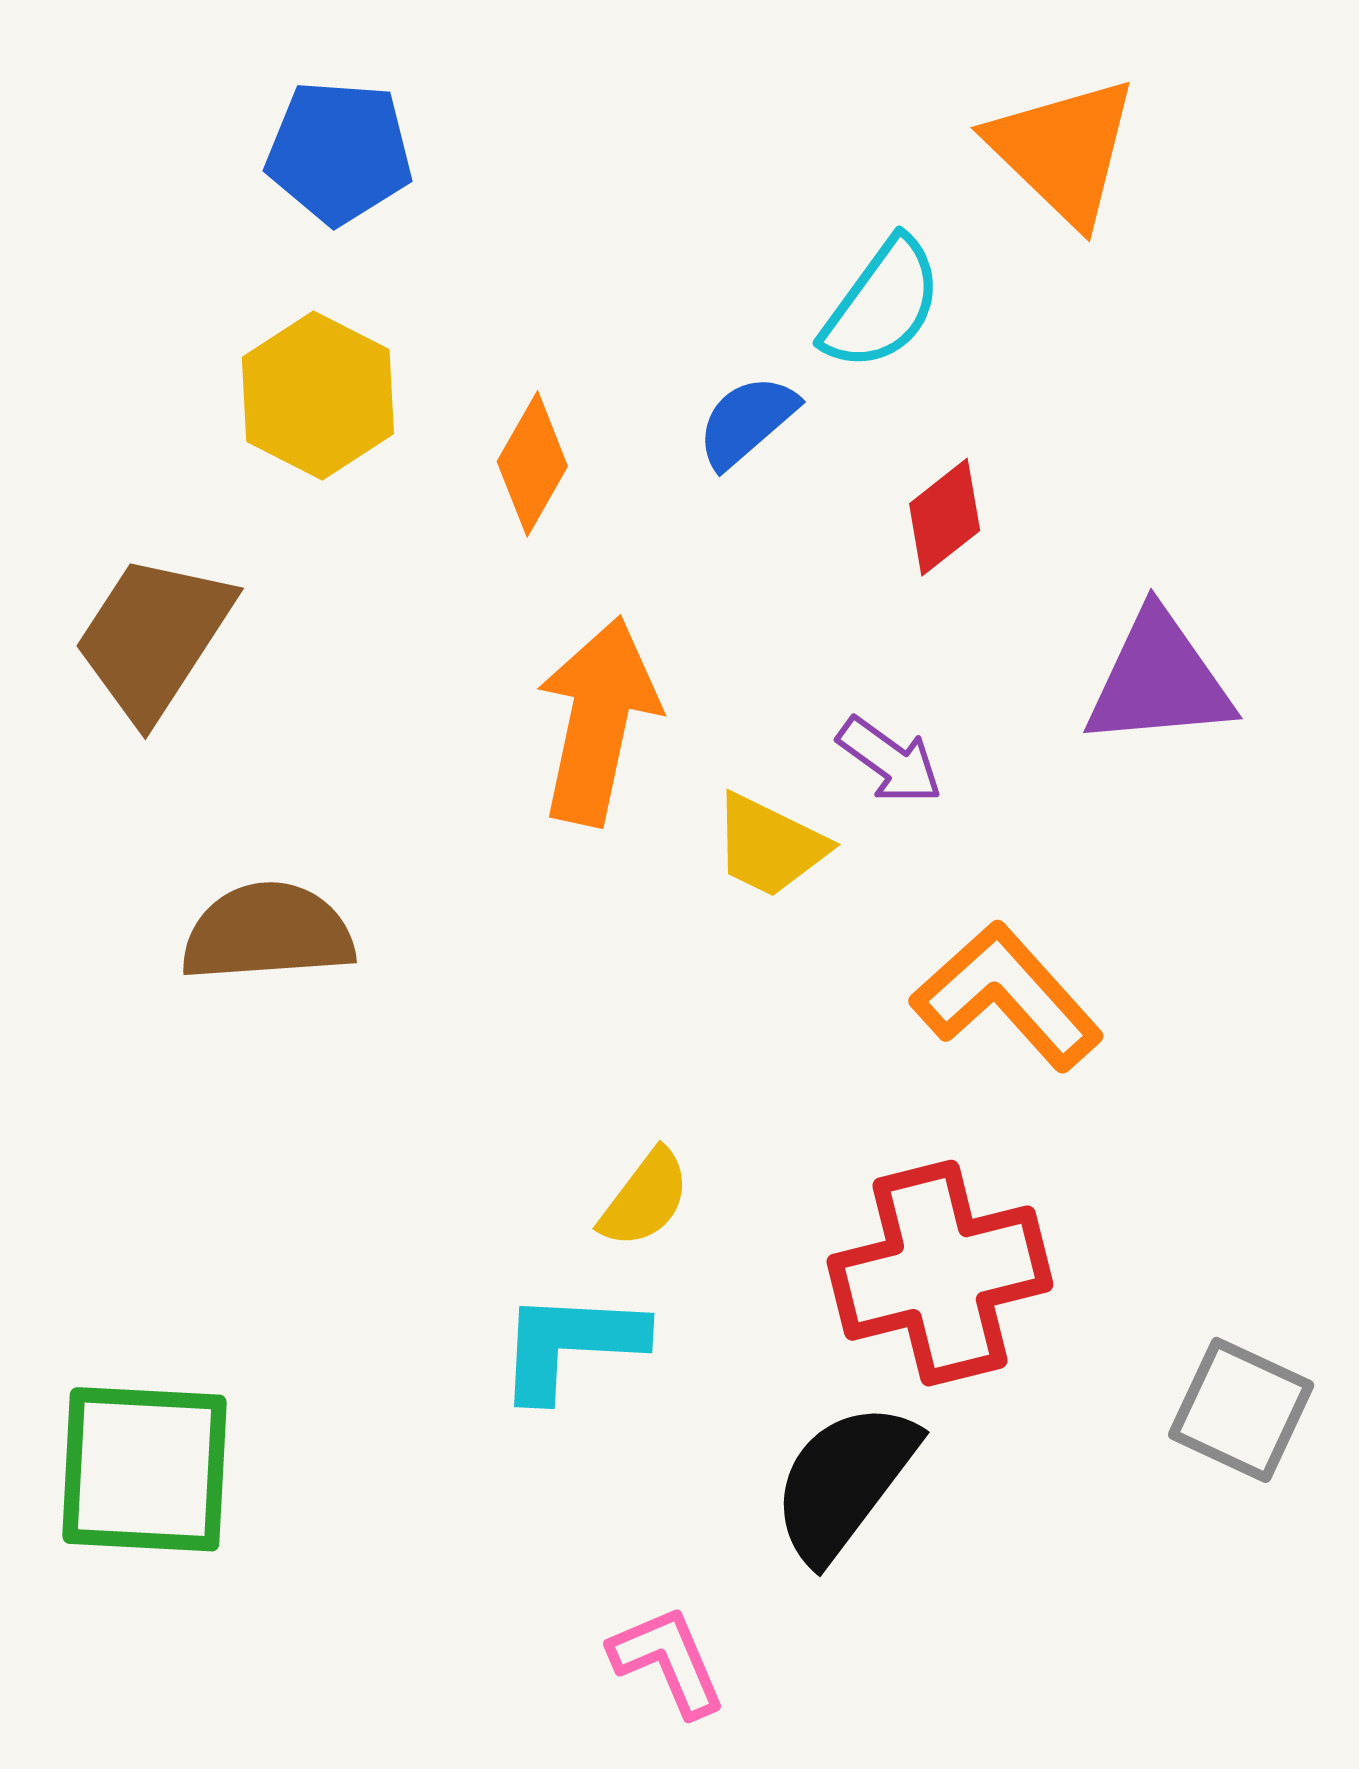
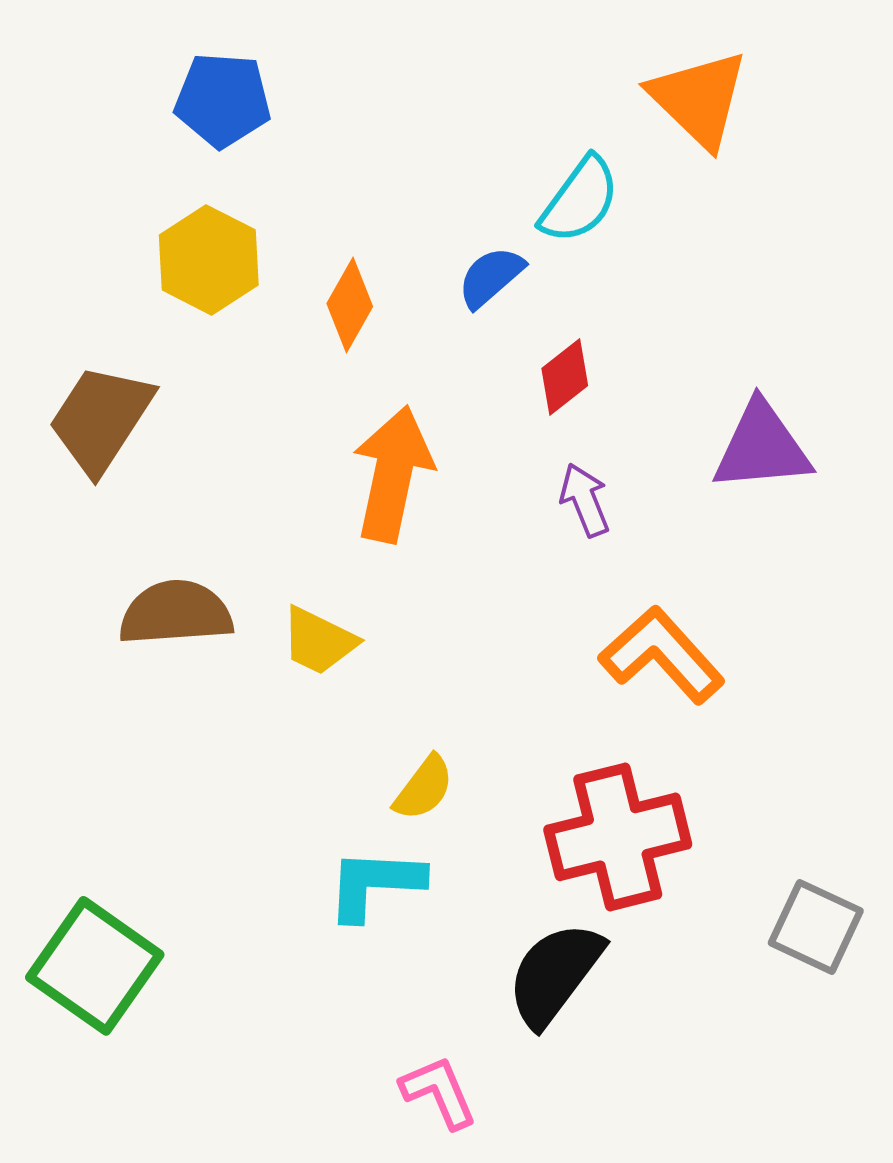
red diamond: (945, 517) -> (565, 377), moved
purple arrow: (890, 760) -> (585, 500), turned -148
yellow trapezoid: (770, 846) -> (319, 641), moved
green square: (144, 1469) -> (95, 966), turned 32

